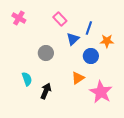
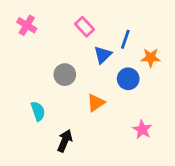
orange triangle: (78, 78) -> (96, 103), moved
black arrow: (46, 91) -> (65, 141), moved
pink star: (101, 92) -> (142, 129), size x0.6

